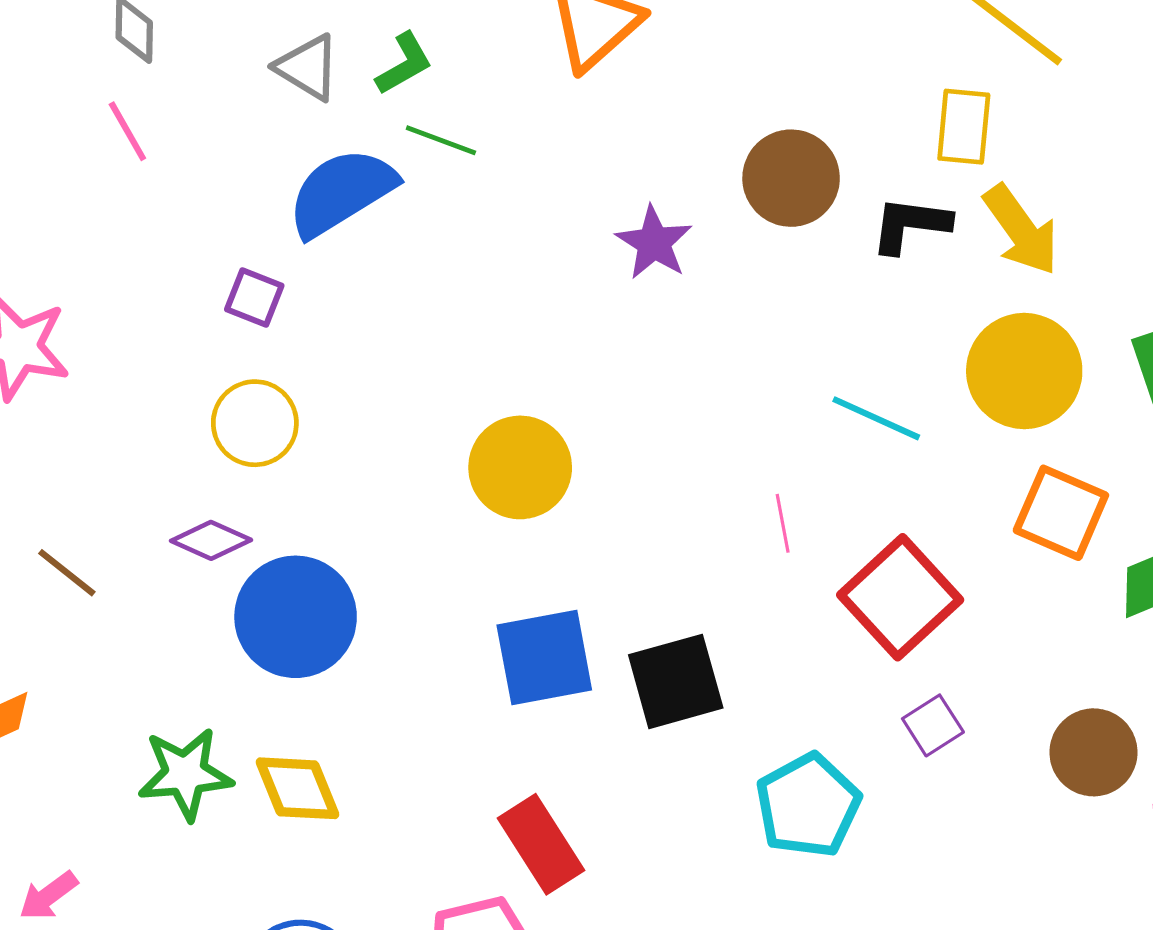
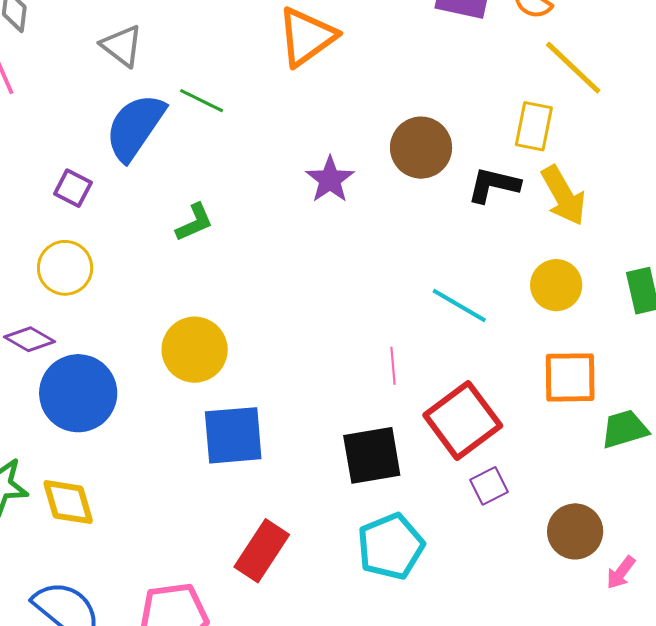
green L-shape: (404, 64) -> (194, 222), moved
blue semicircle: (341, 192) -> (135, 127), turned -30
yellow circle: (1024, 371) -> (556, 285), size x0.7
yellow circle: (520, 467) -> (195, 350), moved
orange square: (1061, 513) -> (570, 377), turned -30
black square: (676, 681) -> (372, 455), moved
purple square: (933, 725) -> (489, 486), moved
red rectangle: (541, 844) -> (262, 551), moved, turned 60

